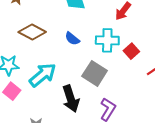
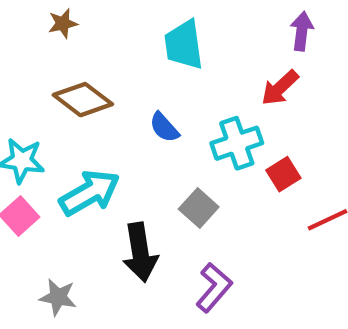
cyan cross: (107, 40) -> (237, 143), turned -30
gray square: (95, 73) -> (199, 208), size x0.7

